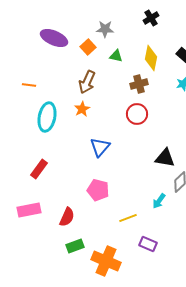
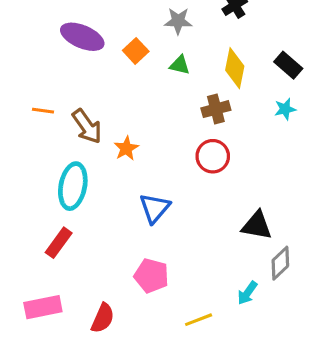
gray star: (105, 29) -> (178, 21), moved
brown arrow: (87, 82) -> (87, 126), moved, turned -60
cyan ellipse: (47, 117) -> (73, 186), moved

